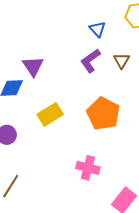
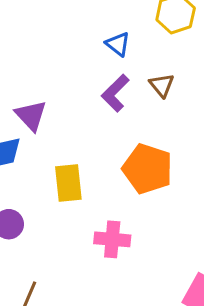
yellow rectangle: (50, 114) -> (68, 183), turned -55
pink cross: (88, 168) -> (112, 239), moved

